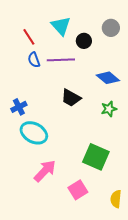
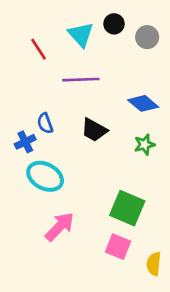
black circle: (84, 41) -> (114, 24), moved
blue semicircle: (34, 60) -> (45, 123), moved
pink square: (78, 190) -> (118, 247), moved, turned -36

